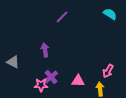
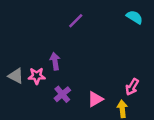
pink triangle: (78, 81) -> (95, 99), turned -32
pink star: (41, 85) -> (37, 76), moved

